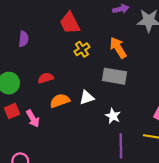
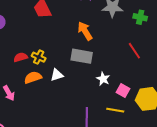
yellow cross: (82, 49) -> (39, 57), moved, turned -32
white star: (113, 116) -> (103, 79), moved

